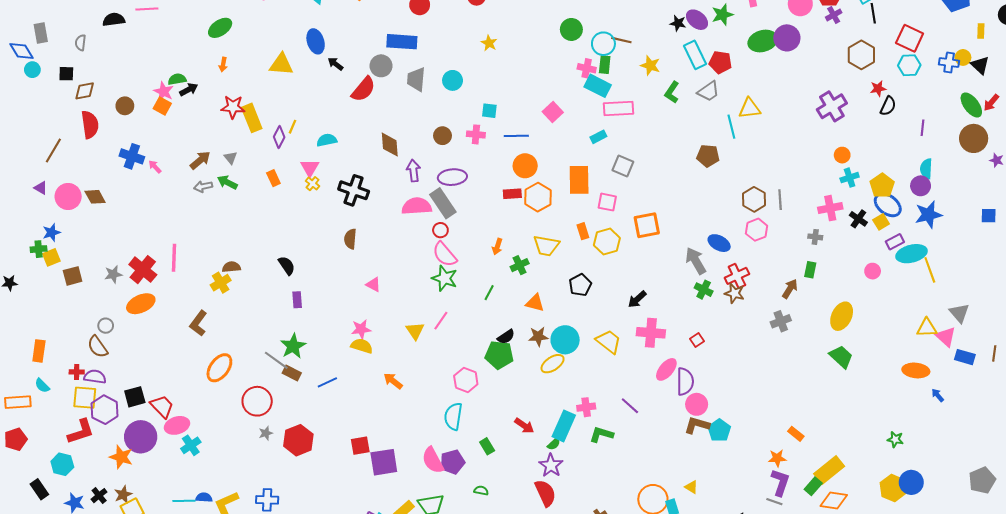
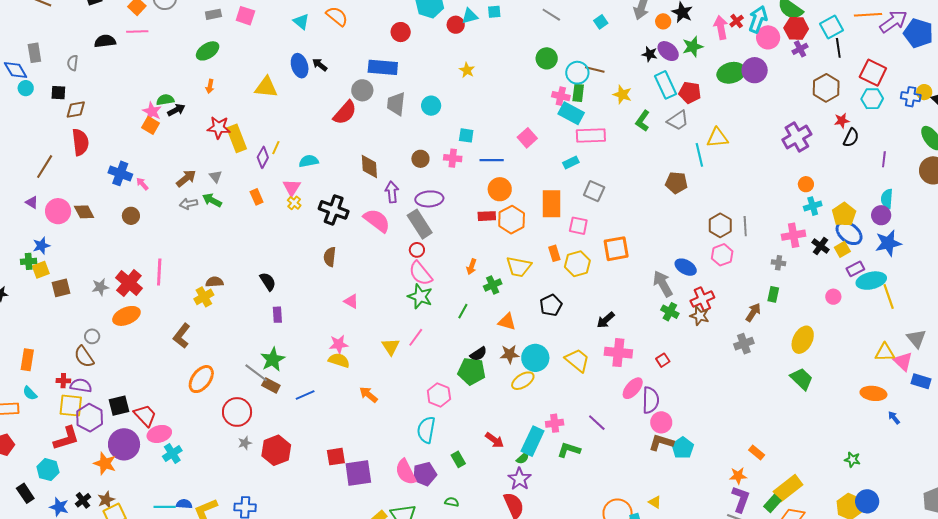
black arrow: (335, 64) -> (320, 65), moved
brown circle: (125, 106) -> (131, 216), moved
pink semicircle: (417, 206) -> (377, 221), moved, turned 40

